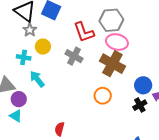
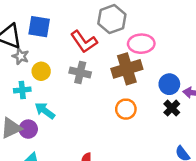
pink ellipse: (117, 42) -> (141, 44), moved
brown cross: (112, 64) -> (127, 69), turned -30
purple circle: (19, 99) -> (28, 129), moved

